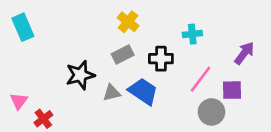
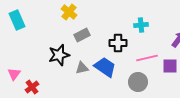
yellow cross: (128, 22) -> (69, 12), moved
gray rectangle: (123, 55) -> (82, 35), moved
pink line: (201, 79) -> (147, 58), turned 40
gray circle: (211, 112) -> (138, 82), moved

